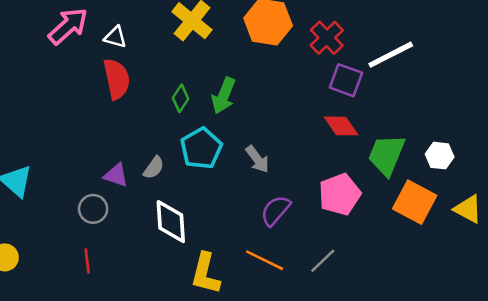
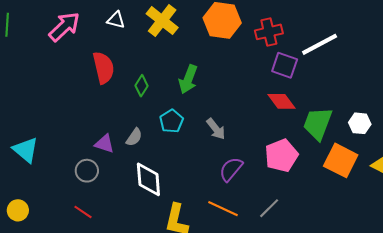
white triangle: (115, 37) -> (116, 20), moved
red cross: (327, 38) -> (269, 32), turned 32
green diamond: (181, 98) -> (141, 86), moved
cyan pentagon: (201, 148) -> (171, 121), size x0.7
red line: (87, 261) -> (83, 212), turned -48

